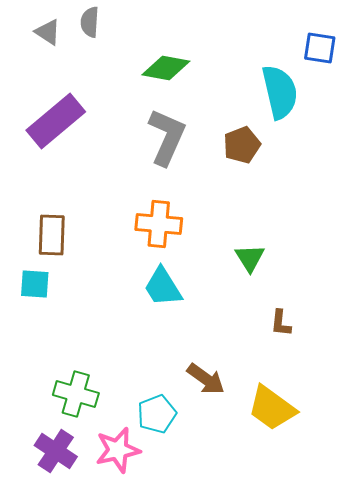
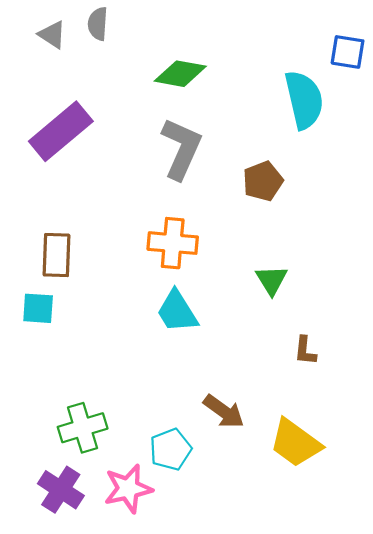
brown pentagon: (242, 145) -> (263, 181), moved
green cross: (76, 394) -> (83, 428), turned -33

